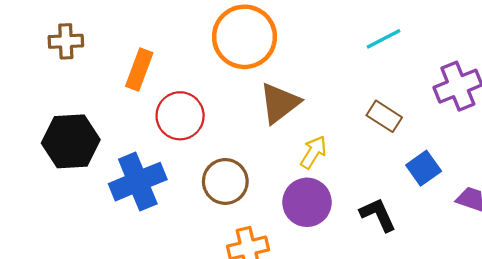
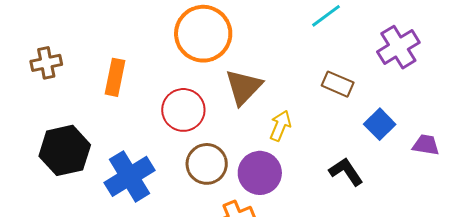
red circle: (180, 116) -> (183, 110), moved
purple circle: (307, 202) -> (260, 173), moved

